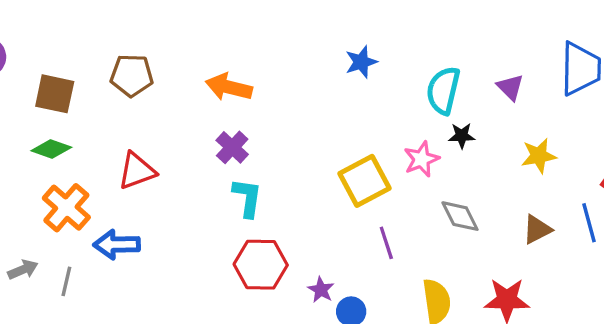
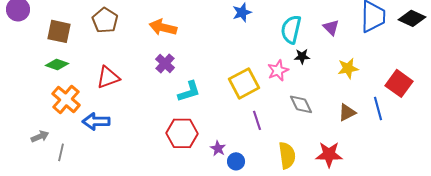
brown pentagon: (132, 75) -> (105, 20), turned 30
cyan L-shape: (247, 198) -> (189, 91), moved, turned 65
gray line: (66, 281) -> (61, 152), moved

